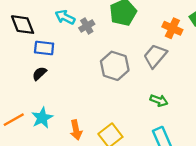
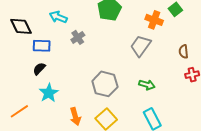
gray cross: (87, 26) -> (78, 37), moved
gray hexagon: (115, 66) -> (105, 84), moved
cyan star: (42, 118) -> (49, 93), moved

